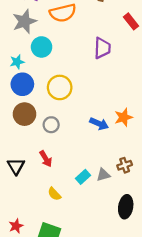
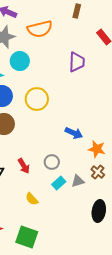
orange star: (124, 117) -> (97, 149), moved, turned 30
gray circle: (51, 125) -> (52, 162), moved
brown cross: (125, 165) -> (98, 172), turned -32

